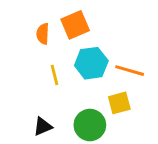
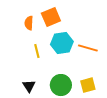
yellow square: (119, 103) -> (88, 85), moved
black triangle: (43, 127) -> (29, 86), turned -40

